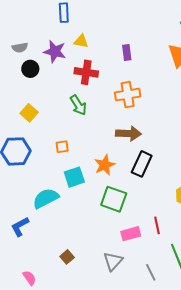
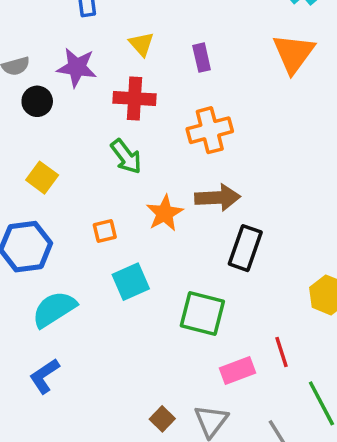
yellow triangle: (81, 41) -> (141, 44), moved, turned 42
orange star: (105, 165) -> (165, 213), moved
cyan semicircle: (46, 198) -> (54, 309), moved
brown square: (67, 257) -> (162, 419), moved

